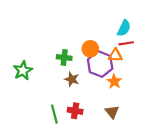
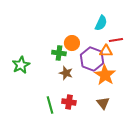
cyan semicircle: (124, 28) -> (101, 23), moved
orange circle: (90, 49) -> (72, 43), moved
orange star: (114, 81) -> (105, 75), size x1.5

